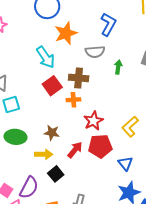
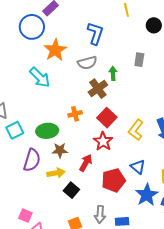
brown cross: (79, 78) -> (98, 89), moved, turned -30
red square: (52, 86) -> (107, 118), moved
red star: (93, 121) -> (103, 141), moved
green ellipse: (16, 137) -> (47, 131), moved
red pentagon: (100, 146) -> (113, 180), moved
purple semicircle: (29, 188) -> (32, 160), moved

